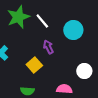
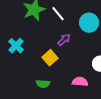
purple arrow: (48, 47) -> (64, 40), turned 72

